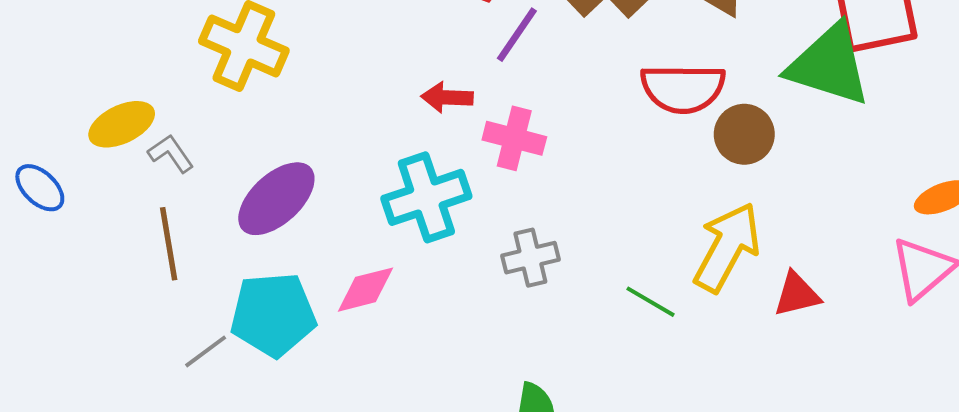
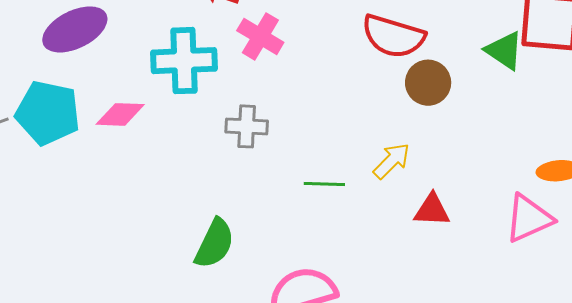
green triangle: (829, 65) -> (504, 50), size x0.6
yellow arrow: (727, 247) -> (392, 161), size x0.6
green line: (651, 302) -> (324, 184), turned -45

